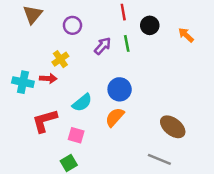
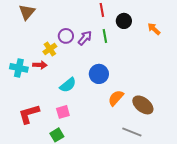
purple circle: (72, 25) -> (66, 36), moved
orange semicircle: (115, 117) -> (116, 98), moved
red L-shape: (45, 121) -> (29, 114), moved
pink square: (76, 135) -> (63, 112), turned -32

